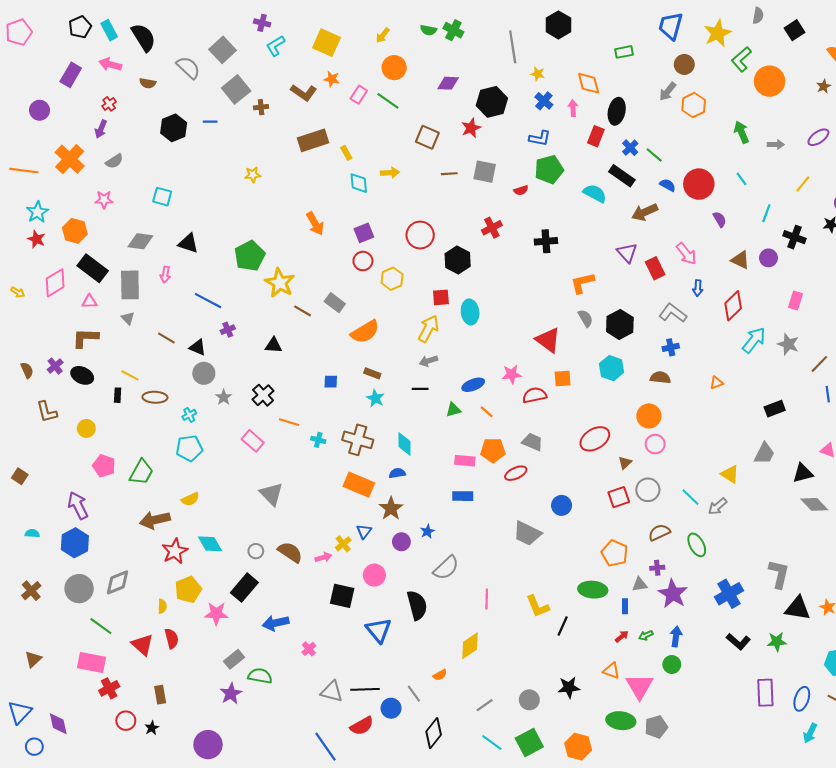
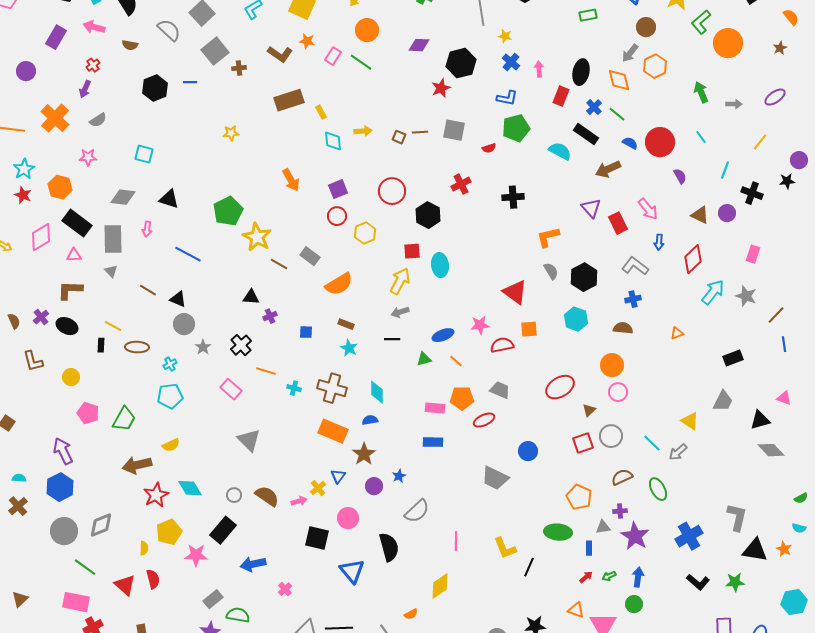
orange diamond: (589, 83) -> (619, 80), moved
brown square: (427, 137) -> (399, 137), moved, size x0.6
purple cross: (228, 330) -> (270, 316), moved
brown cross: (31, 591) -> (18, 506), moved

